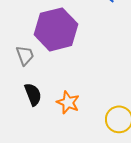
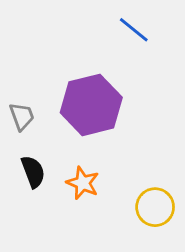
purple hexagon: (56, 29) -> (91, 105), moved

